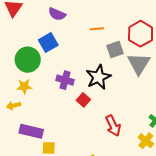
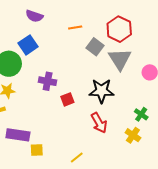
gray square: (115, 49) -> (95, 47), turned -30
black star: (98, 77) -> (101, 91), moved, turned 30
red square: (83, 100) -> (67, 99), turned 32

